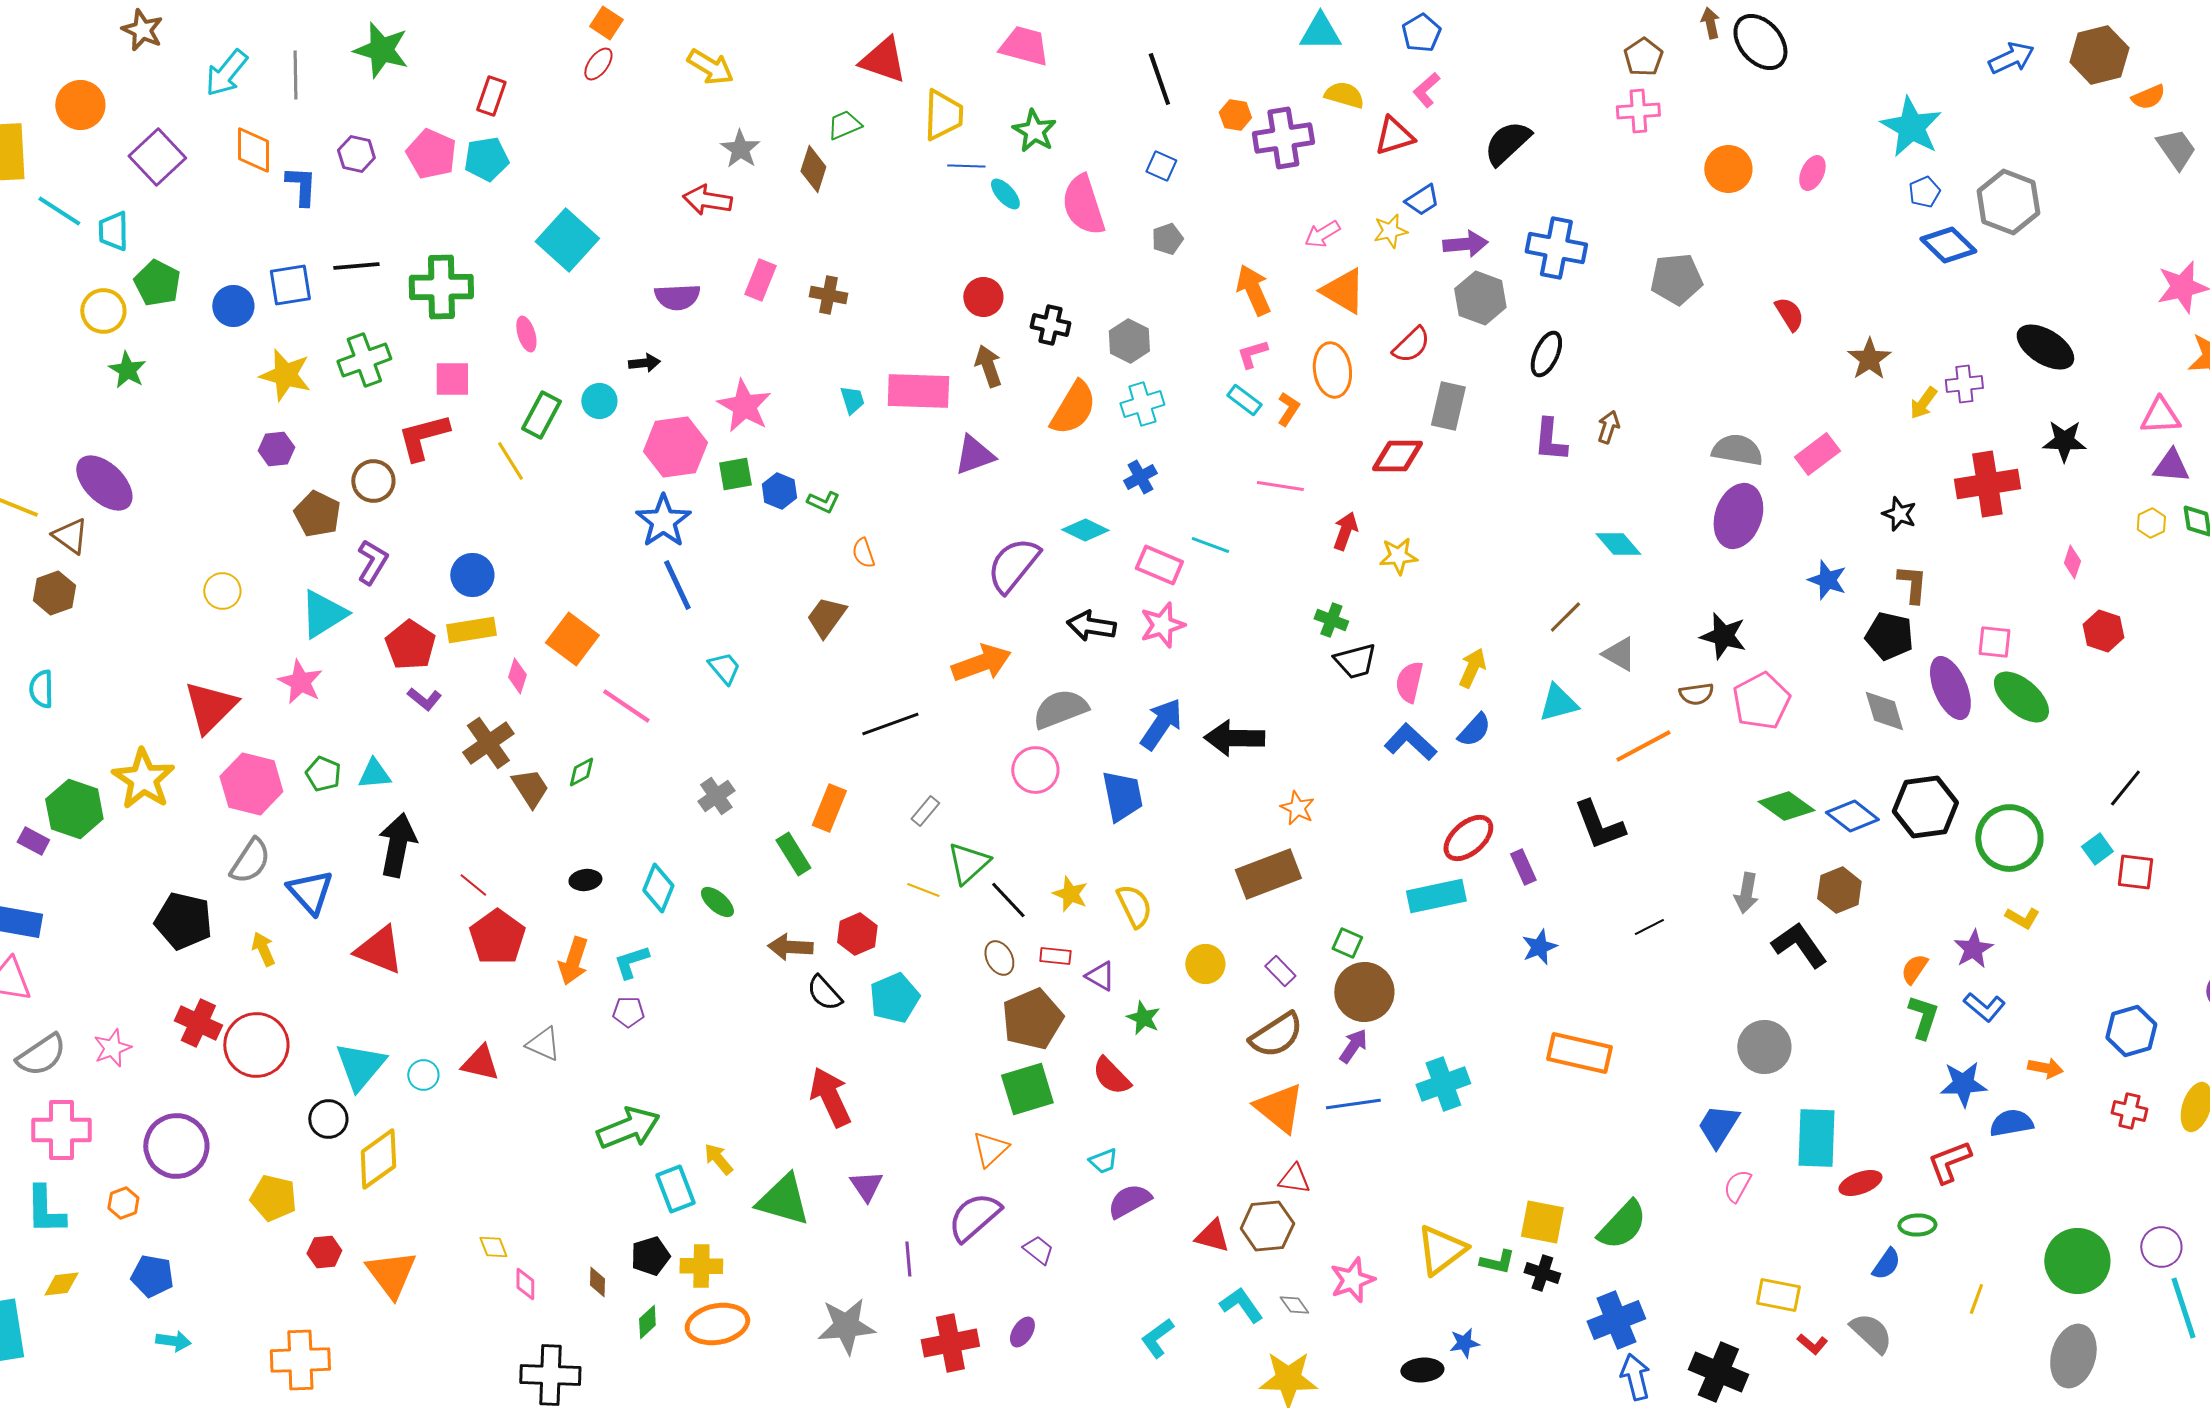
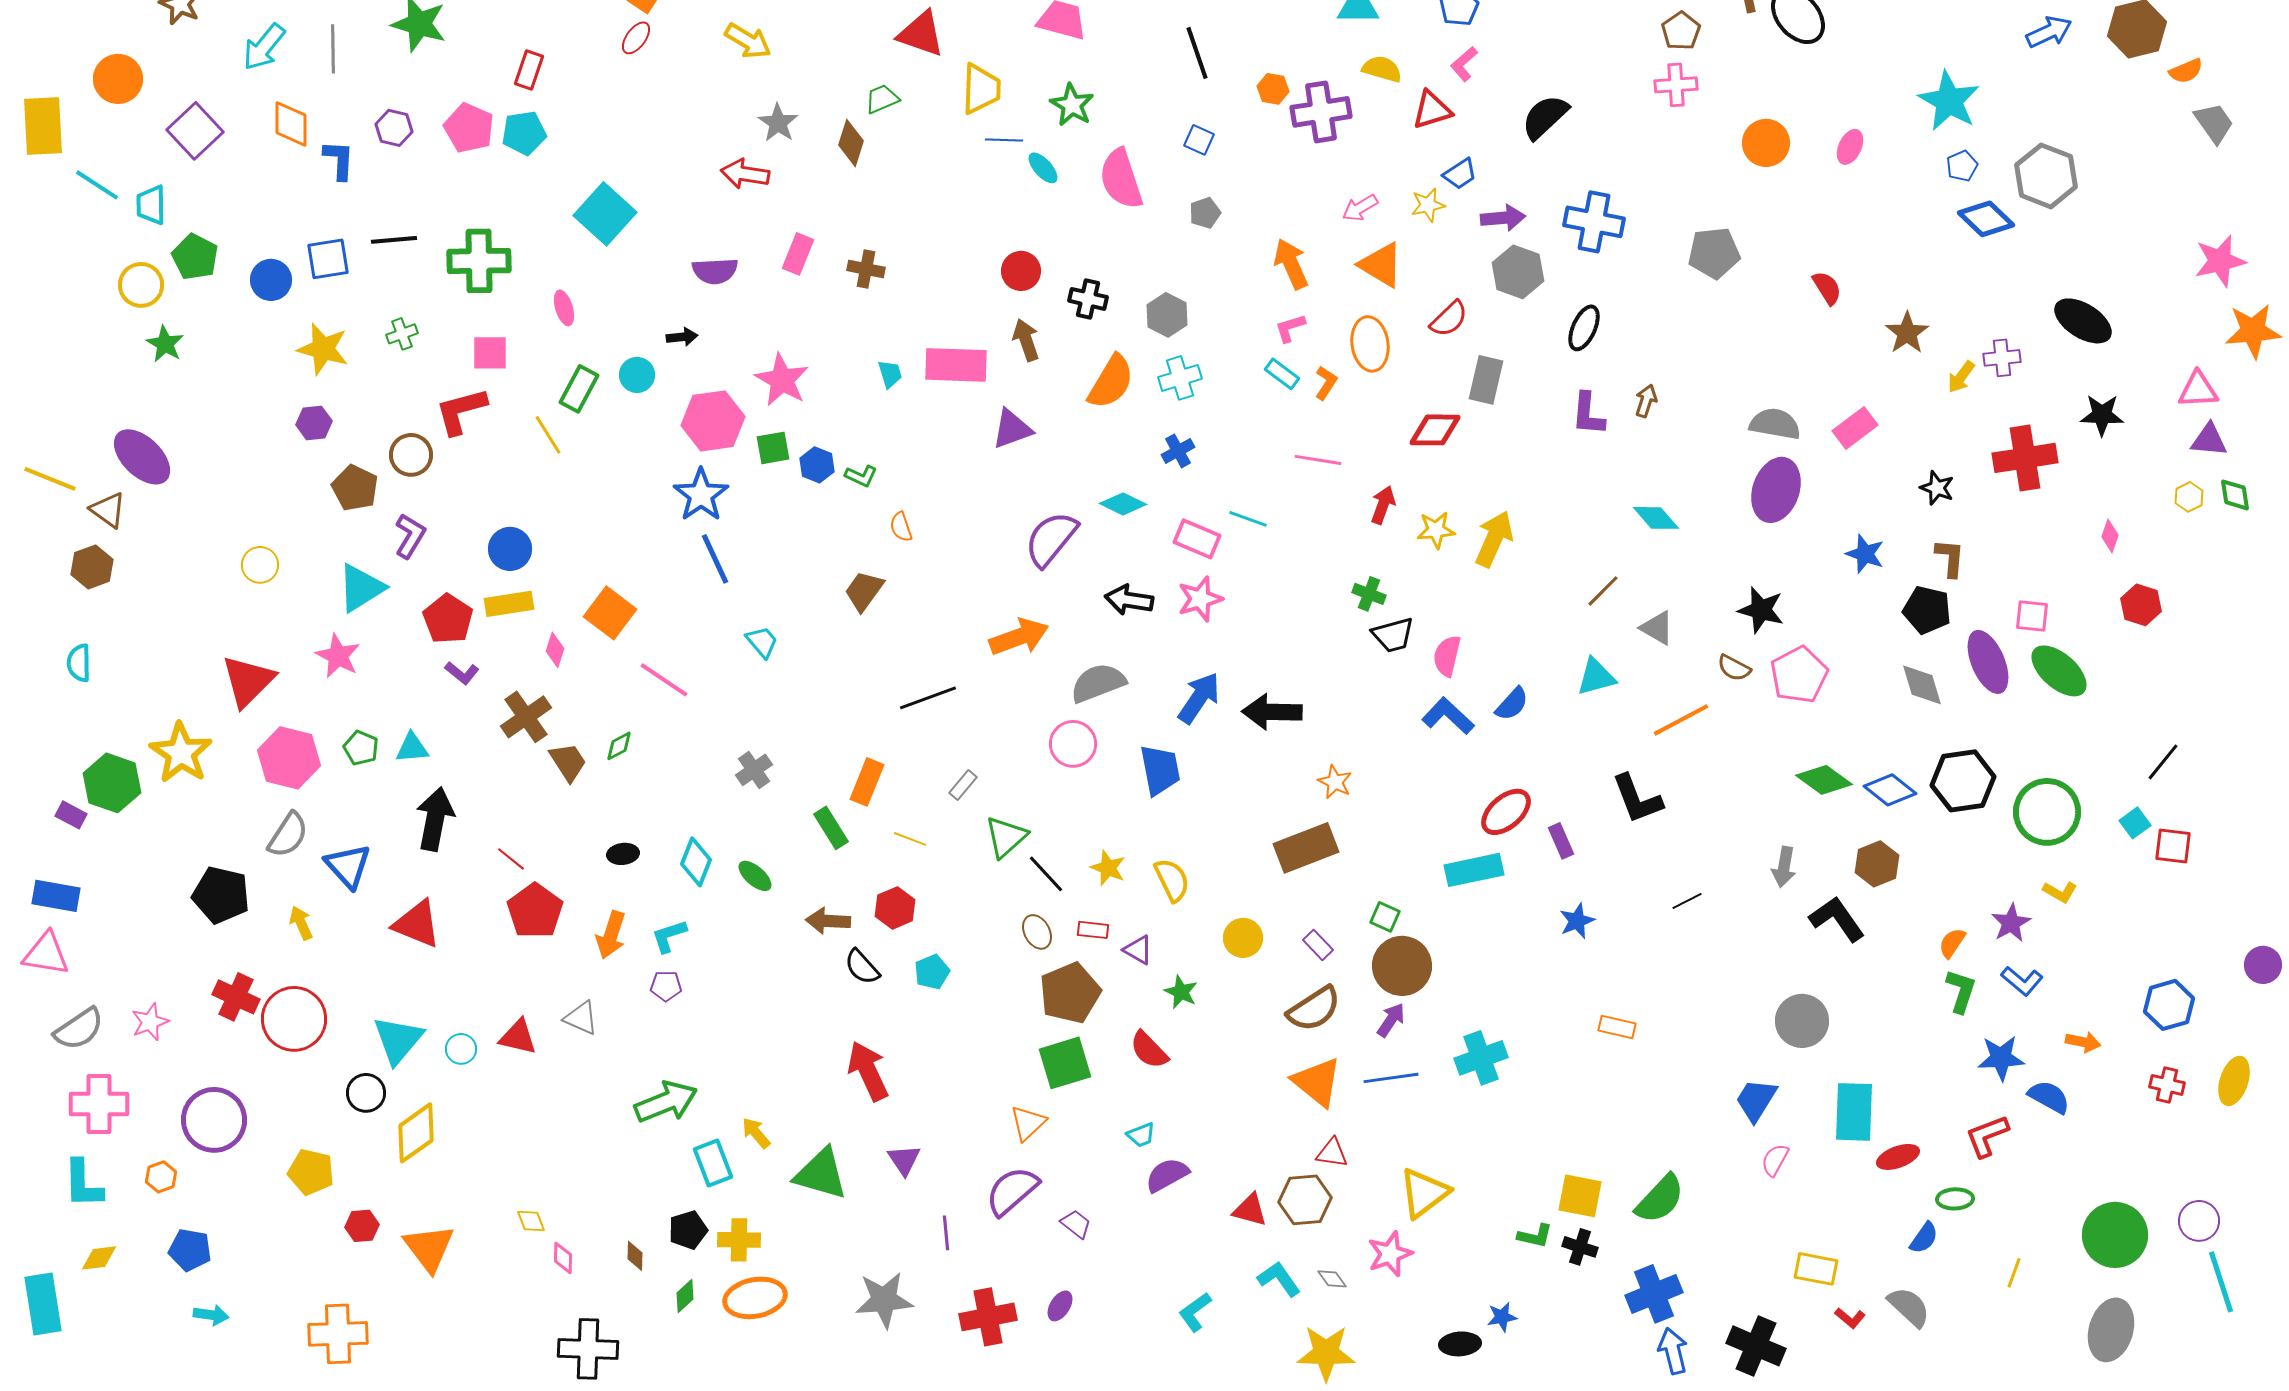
green cross: (364, 360) -> (402, 334), size x0.6
yellow arrow: (1472, 668) -> (1494, 539), moved, size x1.4
brown semicircle: (1696, 694) -> (1734, 668), turned 36
yellow line: (923, 890) -> (910, 839), moved
cyan pentagon: (894, 998) -> (932, 972), size x0.7
orange rectangle: (1579, 1053) -> (1617, 1027), size x0.6
blue semicircle: (2011, 1123) -> (2049, 1097), turned 39
yellow triangle: (1441, 1250) -> (1424, 1193), moved

